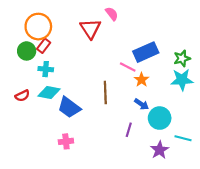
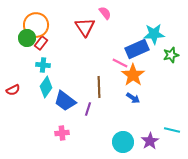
green circle: (27, 51) -> (27, 38), moved
orange star: (141, 80) -> (133, 75), size x1.6
cyan star: (182, 80) -> (154, 34), moved
cyan diamond: (49, 92) -> (46, 87), turned -65
red semicircle: (22, 96) -> (13, 90), moved
cyan circle: (160, 118) -> (123, 142), moved
purple line: (129, 130) -> (88, 109), moved

